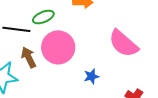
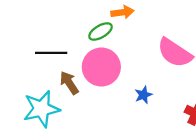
green ellipse: (43, 17) -> (100, 32), moved

